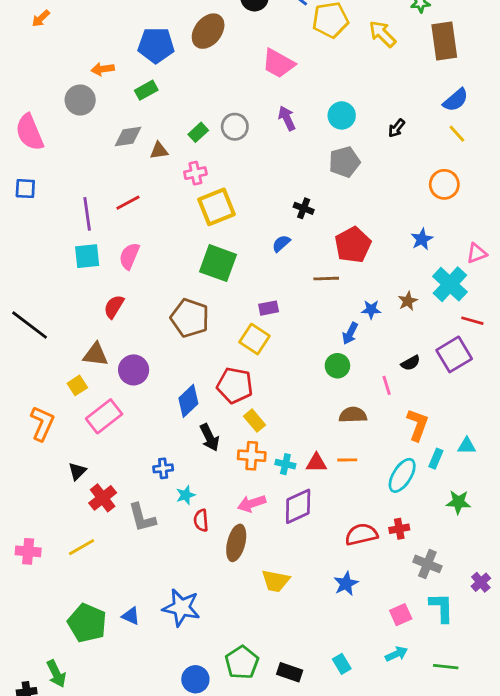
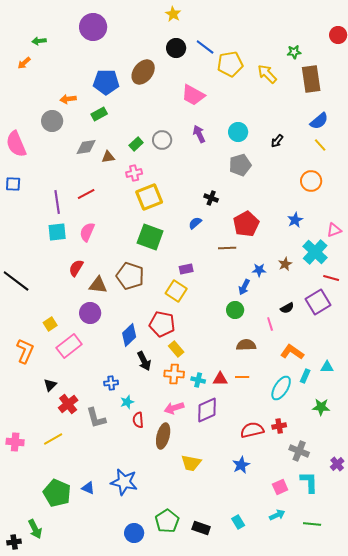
brown triangle: (96, 354) -> (98, 285), moved
orange L-shape: (418, 425) -> (292, 352), turned -75

